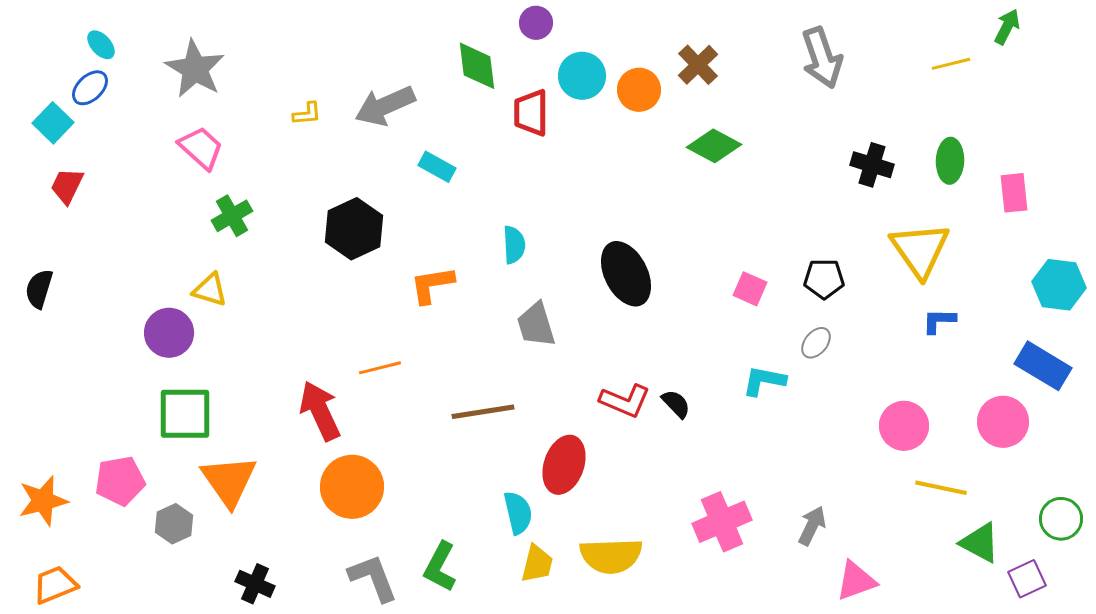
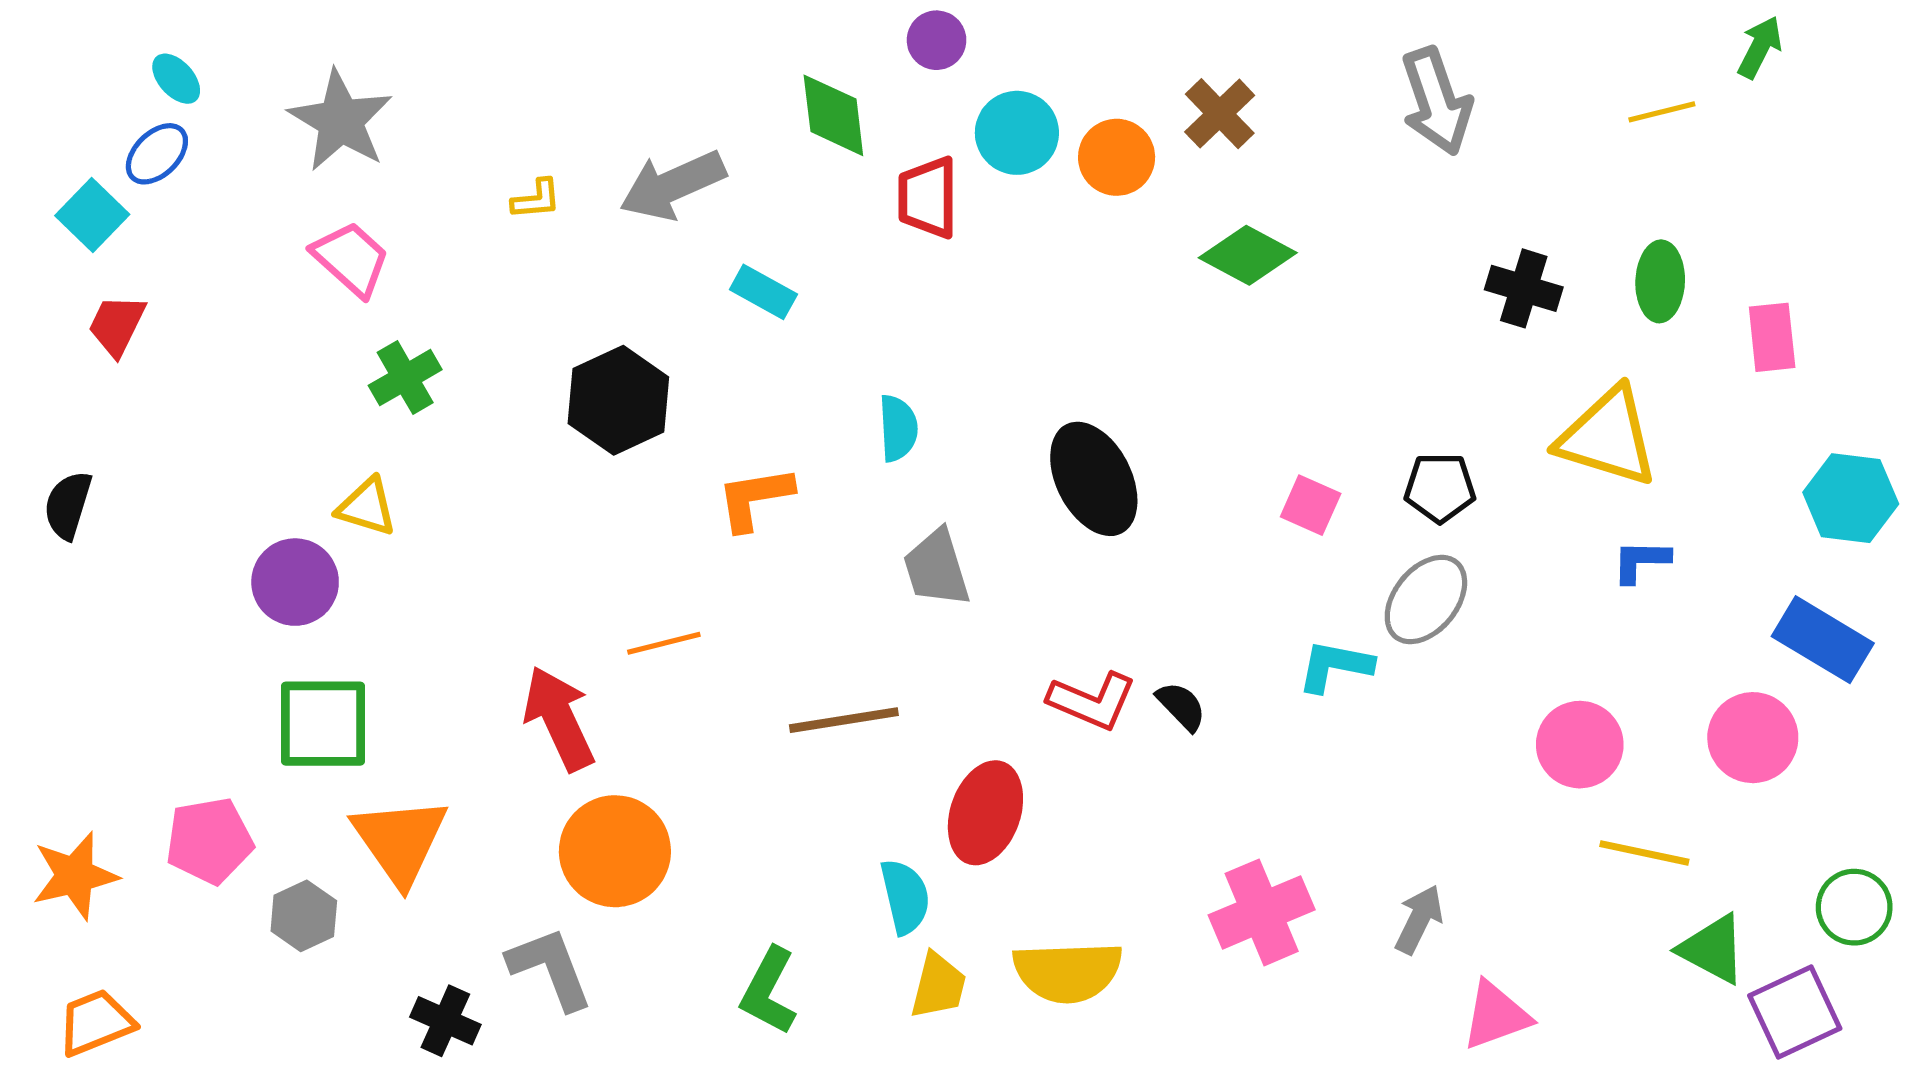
yellow triangle: (920, 250) -> (1608, 437), turned -38
gray ellipse: (816, 343) -> (1426, 600), size x1.6
gray L-shape: (373, 578) -> (550, 968), moved
purple square: (1027, 579) -> (1795, 1012), size x1.4

